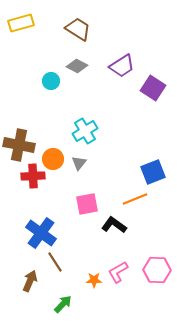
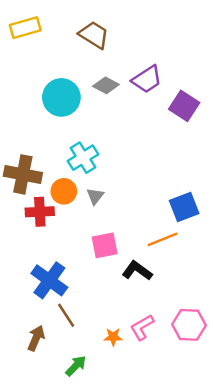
gray diamond: (77, 66) -> (106, 85), moved
cyan circle: (51, 81) -> (61, 97), size x1.8
cyan cross: (85, 131) -> (83, 158), moved

